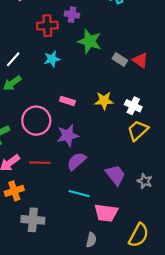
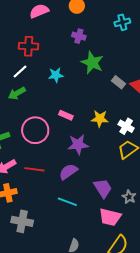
red cross: (47, 26) -> (29, 46), moved
purple star: (68, 135) -> (78, 145), moved
pink trapezoid: (106, 213) -> (110, 217), moved

